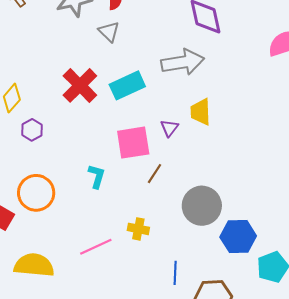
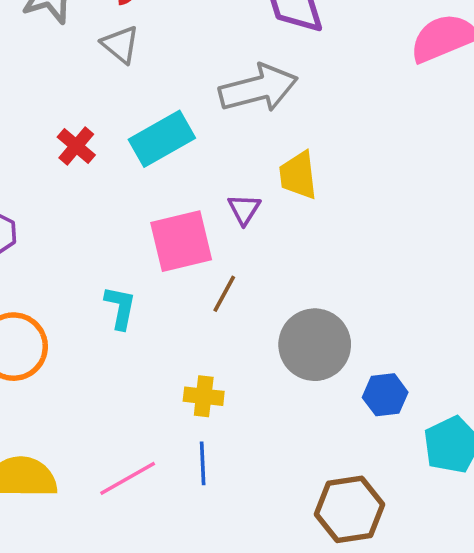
red cross: (80, 85) -> (76, 146), size x0.6
blue hexagon: (238, 237) -> (385, 395), size x0.7
pink line: (96, 247) -> (128, 478), moved
blue line: (175, 273) -> (203, 463), moved

